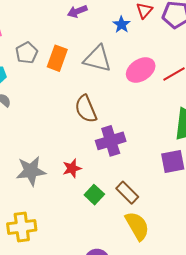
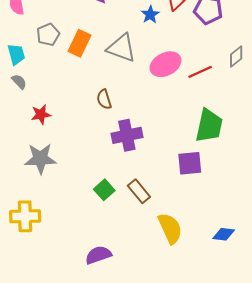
brown semicircle: (86, 109) -> (104, 99), size x0.7
red star: (72, 168) -> (41, 114), moved
yellow semicircle: (137, 226) -> (170, 228), moved

